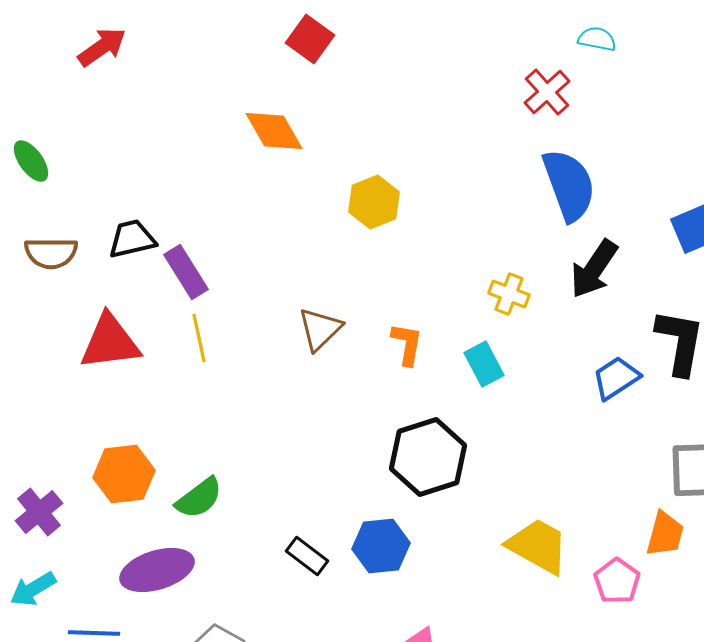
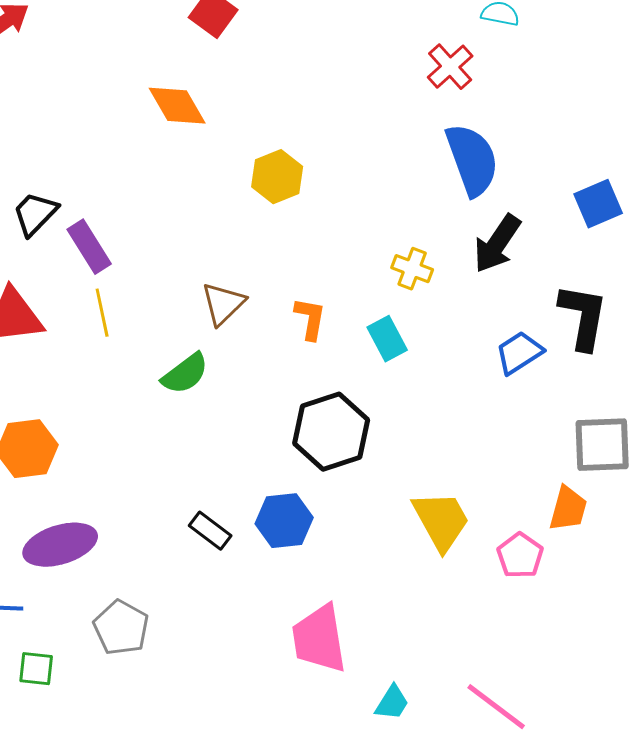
black trapezoid: (132, 239) -> (35, 214), turned -33
green semicircle: (199, 498) -> (185, 374), moved
yellow trapezoid: (538, 546) -> (441, 521), turned 32

